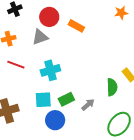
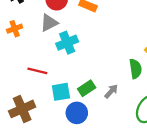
red line: (16, 65) -> (37, 71), moved
cyan cross: (50, 70) -> (67, 43), moved

